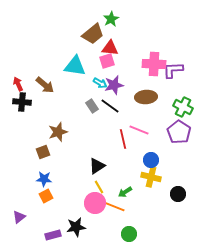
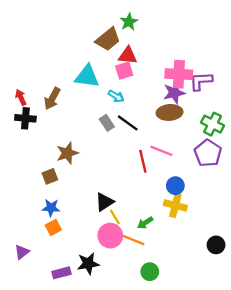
brown arrow: (45, 85) -> (52, 99), turned 78
purple star: (114, 85) -> (174, 93), moved
black triangle: (97, 166) -> (104, 202), moved
black circle: (178, 194) -> (216, 245), moved

